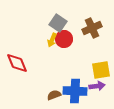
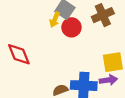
yellow arrow: (52, 40) -> (55, 20), moved

